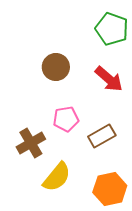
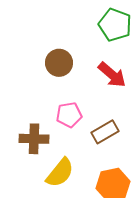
brown cross: (31, 143) -> (34, 139), turned 32

